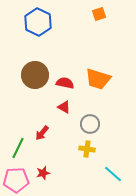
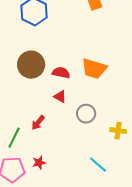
yellow cross: (87, 149) -> (118, 131), moved
cyan line: (113, 174) -> (98, 165), moved

